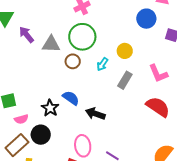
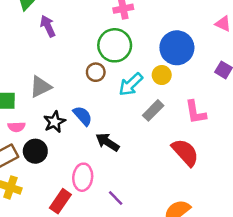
blue circle: (146, 19) -> (177, 48), moved, size x1.4
gray triangle: (51, 44) -> (40, 87), moved, turned -42
cyan arrow: (102, 64) -> (131, 84), size x1.5

